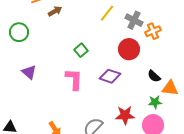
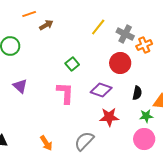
black semicircle: (154, 76) -> (137, 93), moved, turned -120
red star: (125, 115) -> (109, 117), moved

